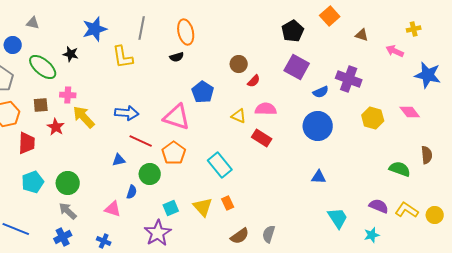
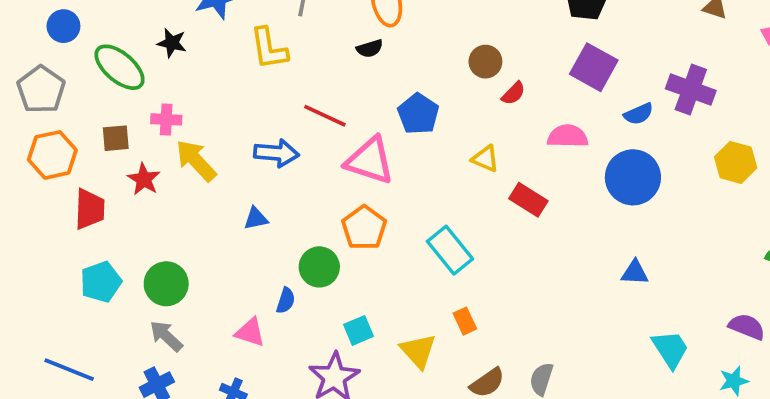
pink semicircle: (266, 109) -> (568, 136), moved
red line: (141, 141) -> (325, 116), moved
blue triangle: (119, 160) -> (256, 218), moved
yellow triangle: (203, 207) -> (418, 351), moved

